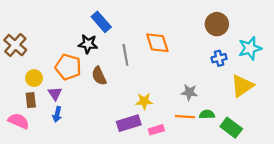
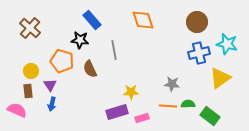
orange diamond: (157, 43) -> (143, 20), moved
brown cross: (15, 45) -> (30, 28), moved
cyan star: (250, 48) -> (227, 44), turned 30
blue cross: (219, 58) -> (199, 53), size x1.5

